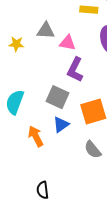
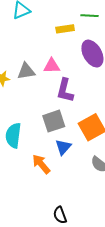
gray triangle: (46, 31) -> (26, 71), moved
gray square: (57, 97) -> (54, 121), turned -30

